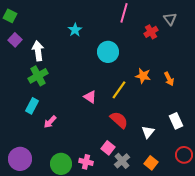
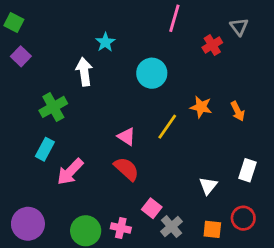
white arrow: (38, 51) -> (84, 72), moved
red semicircle: (119, 120) -> (126, 169), moved
white rectangle: (176, 121) -> (247, 170), turned 42
pink arrow: (50, 122) -> (70, 172), size x1.5
red circle: (184, 155) -> (243, 218), moved
orange square: (151, 163) -> (212, 229), turned -32

